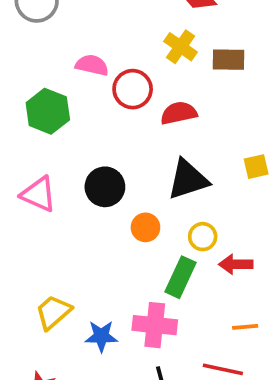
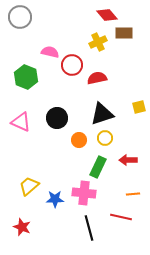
yellow cross: (181, 47) -> (98, 42), turned 30
brown rectangle: (228, 60) -> (124, 33), moved
yellow circle: (203, 237) -> (105, 138), moved

